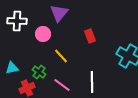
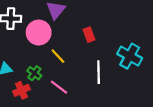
pink circle: (43, 34) -> (39, 33), size x1.5
white line: (92, 82) -> (99, 72), moved

